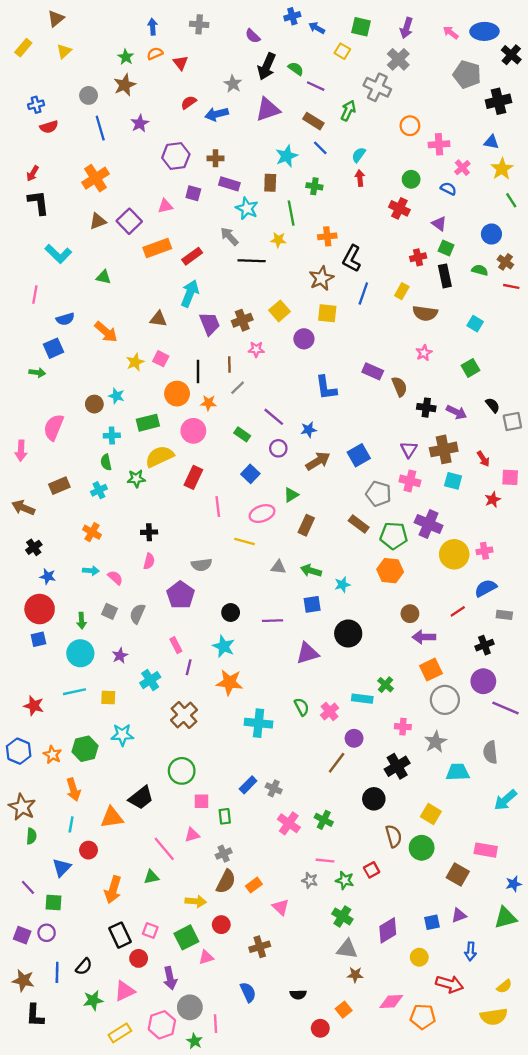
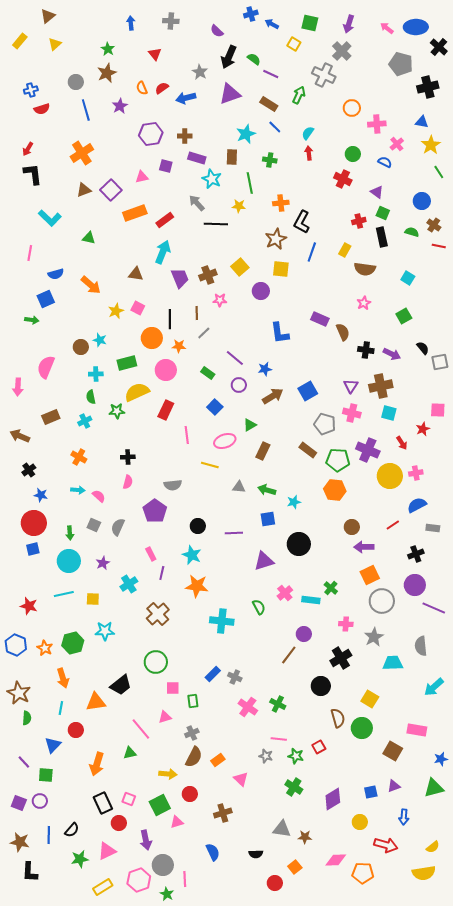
orange semicircle: (155, 54) -> (142, 88), moved, turned -88
red arrow: (483, 459) -> (402, 443), moved
pink cross: (330, 712) -> (285, 593), moved
gray triangle: (347, 949) -> (282, 829), moved

